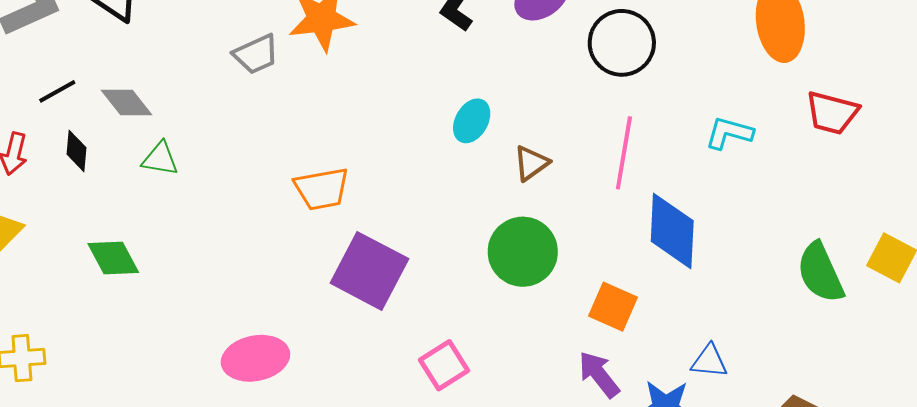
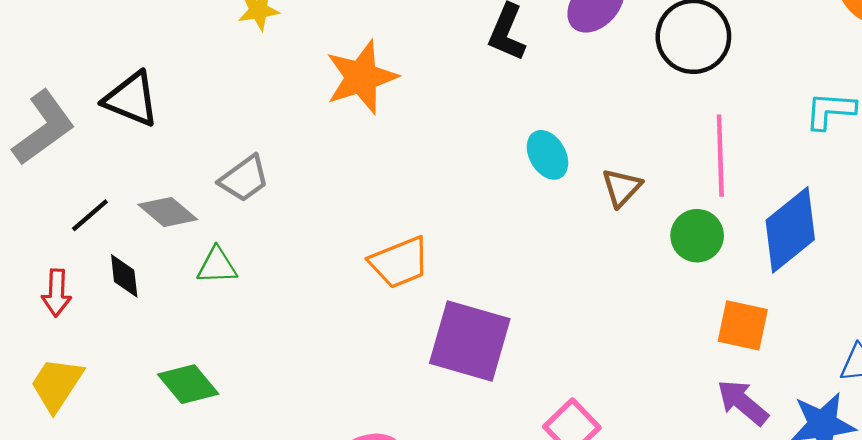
gray trapezoid: (256, 54) -> (244, 179), moved
cyan ellipse: (472, 121) -> (547, 155), turned -48
blue diamond: (672, 231) -> (790, 230), turned 60
green circle: (523, 252) -> (697, 236), moved, size x0.7

